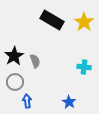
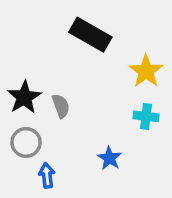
yellow star: (84, 22) -> (146, 71), moved
blue star: (69, 102) -> (109, 158), moved

